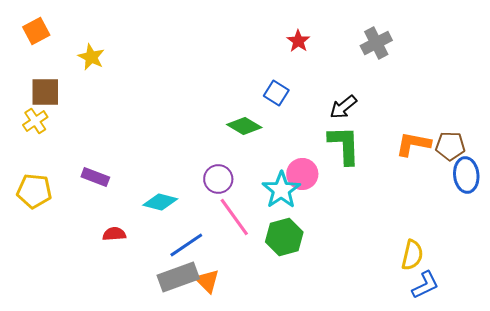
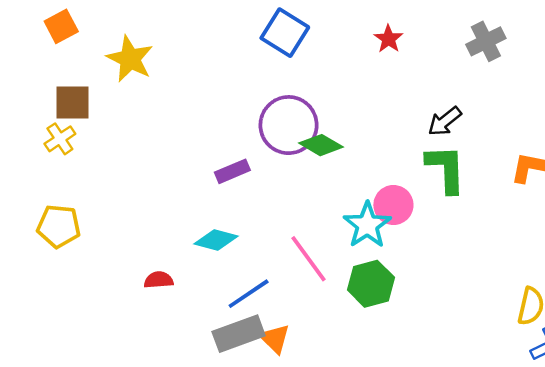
yellow star: (91, 57) -> (130, 59), size x1.4
blue square: (276, 93) -> (285, 33), moved, size x1.5
purple rectangle: (95, 177) -> (232, 171), moved, turned -44
purple circle: (218, 179) -> (289, 125), moved, size x1.6

